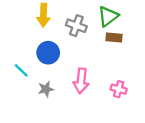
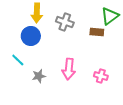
green triangle: (108, 16) -> (110, 16), moved
blue circle: (48, 53) -> (31, 36), moved

